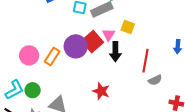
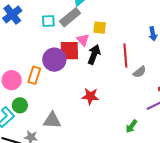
red square: (92, 42) -> (69, 51), turned -35
black arrow: (115, 52) -> (94, 54), turned -144
green circle: (33, 90) -> (20, 105), moved

